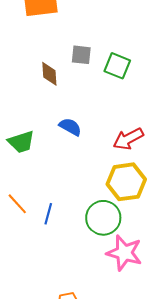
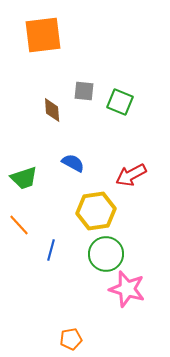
yellow hexagon: (126, 182) -> (96, 211), moved
orange line: (17, 204) -> (19, 225), moved

